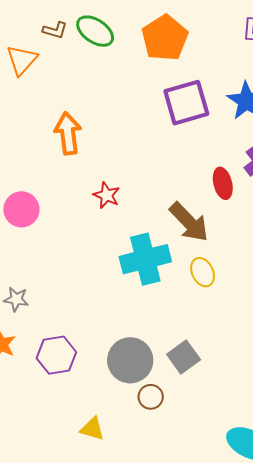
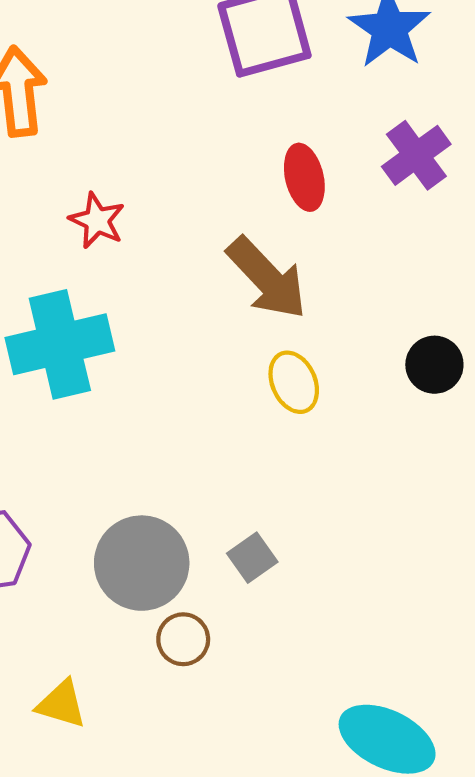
red ellipse: (223, 183) -> (304, 177), moved
cyan cross: (145, 259) -> (60, 344), moved
gray square: (184, 357) -> (252, 558), size x0.7

